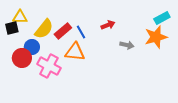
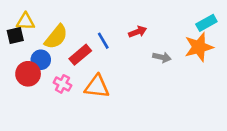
red rectangle: (63, 31) -> (80, 55), moved
orange triangle: (75, 52) -> (97, 87), moved
pink cross: (49, 66) -> (62, 84), size x0.6

